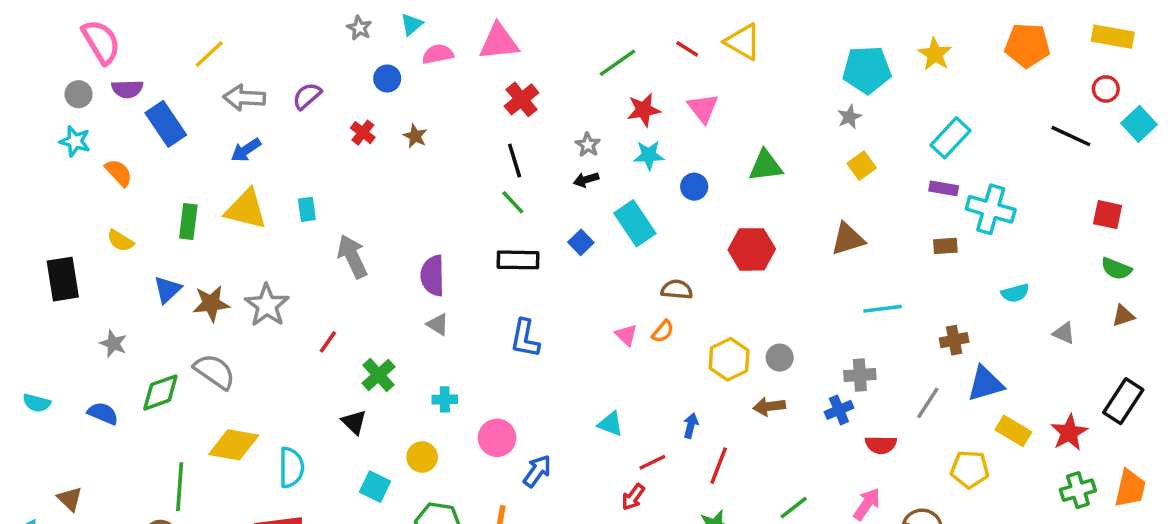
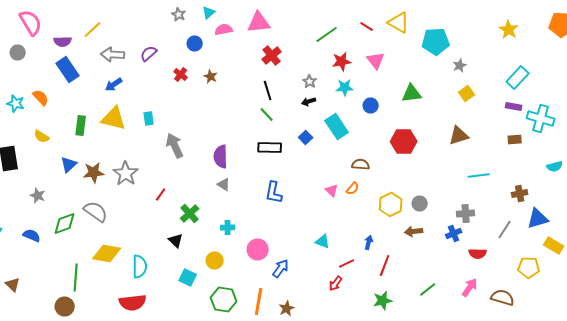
cyan pentagon: (867, 70) -> (436, 42), moved
purple semicircle: (127, 89) -> (63, 42), moved
cyan star: (75, 141) -> (16, 104), moved

